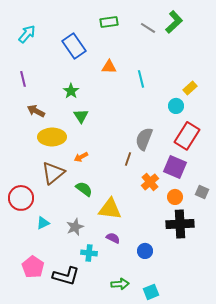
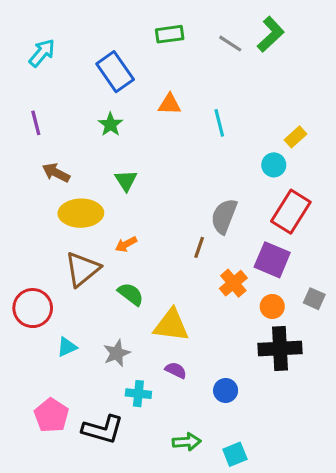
green star: (71, 91) -> (110, 124), moved

